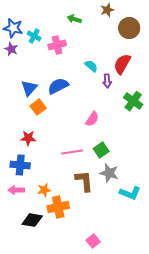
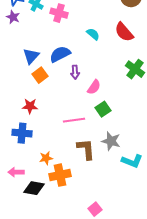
pink cross: (57, 45) -> (59, 13), turned 30
red semicircle: (122, 64) -> (124, 32), turned -70
purple arrow: (107, 81) -> (75, 72), moved
green square: (101, 150) -> (103, 109), moved
pink arrow: (16, 190) -> (16, 172), moved

